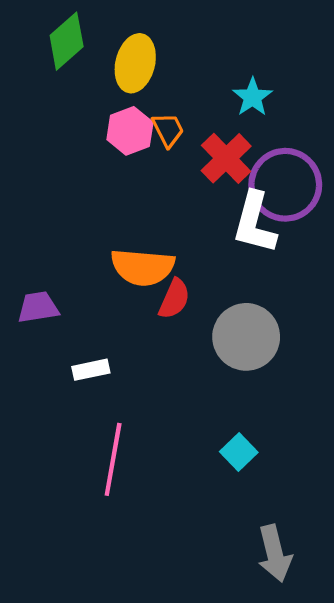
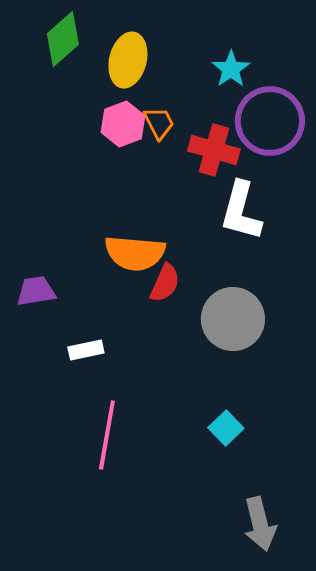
cyan star: (253, 97) -> (231, 69), moved
red cross: (226, 158) -> (214, 150), turned -30
purple circle: (285, 185) -> (270, 121), moved

